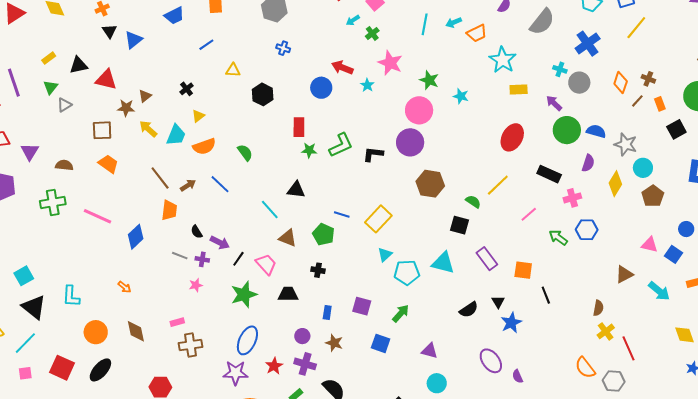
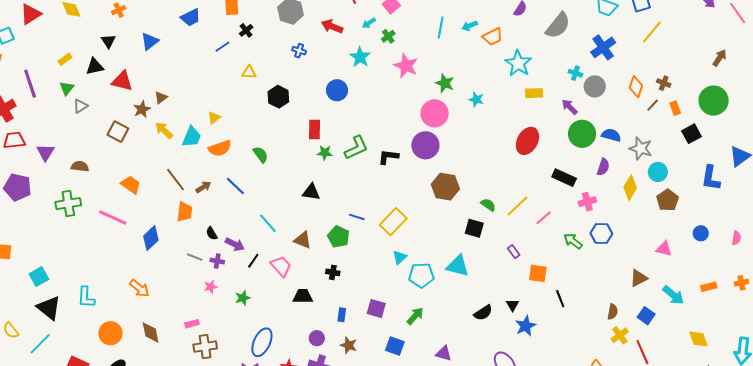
black triangle: (109, 31) -> (108, 41), moved
red arrow: (342, 68) -> (332, 26), moved
cyan star: (367, 85) -> (360, 57), moved, size x1.5
black cross: (187, 89) -> (246, 30), moved
brown star: (126, 108) -> (142, 109), turned -30
brown square: (102, 130) -> (118, 132), turned 30
orange trapezoid: (108, 164) -> (131, 185), moved
yellow line: (498, 185) -> (517, 206), moved
cyan line: (270, 209) -> (268, 223), moved
blue square: (674, 254) -> (646, 316), moved
purple rectangle: (487, 259) -> (514, 252), moved, size x0.6
orange arrow: (124, 287) -> (139, 288), size x1.5
green star: (244, 294) -> (243, 298), moved, size x0.6

